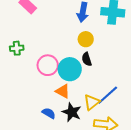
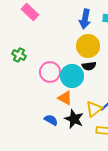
yellow circle: (86, 39) -> (88, 46), size x1.5
green cross: (17, 48) -> (19, 55), turned 32
black semicircle: (87, 59) -> (89, 66), turned -80

